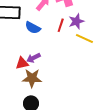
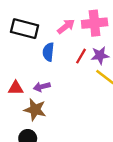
blue semicircle: (33, 28) -> (48, 52), turned 56
red triangle: (22, 63) -> (16, 88), moved

